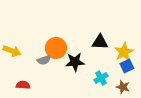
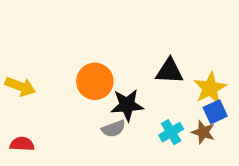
gray semicircle: (44, 60) -> (114, 129), moved
red semicircle: (23, 85) -> (22, 144), moved
brown star: (123, 87) -> (203, 132), moved

